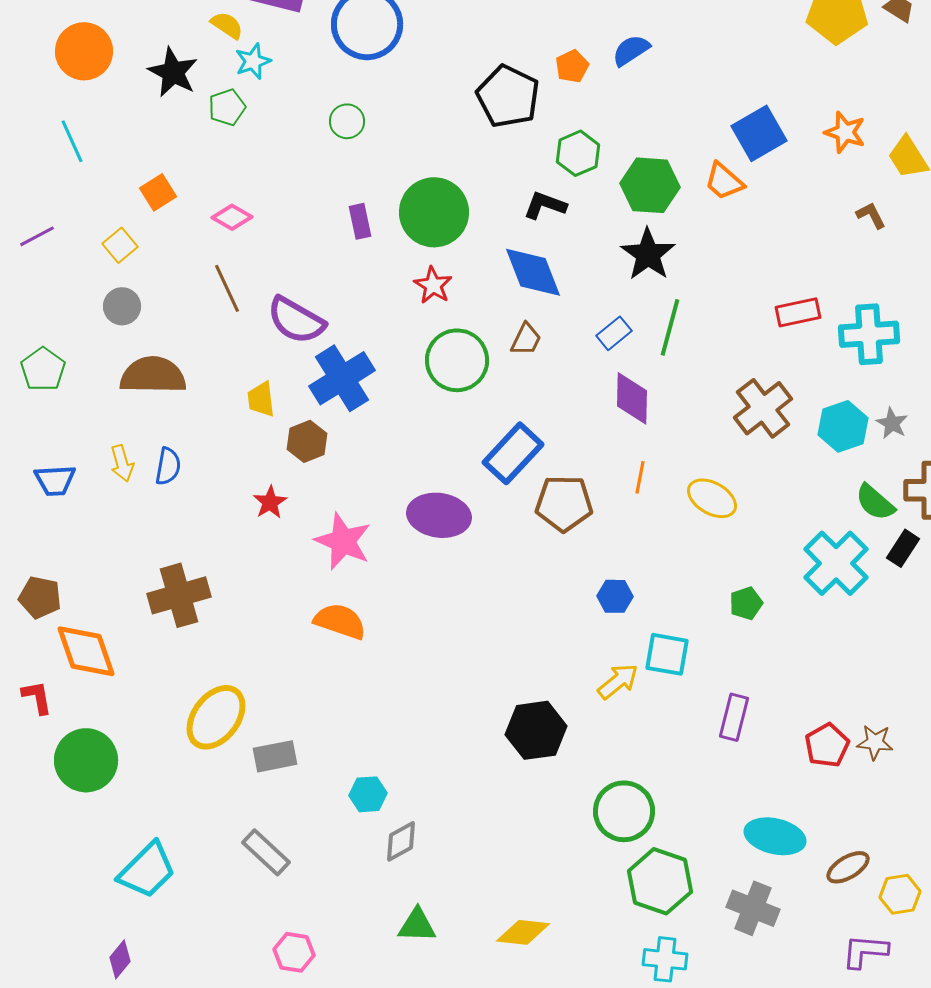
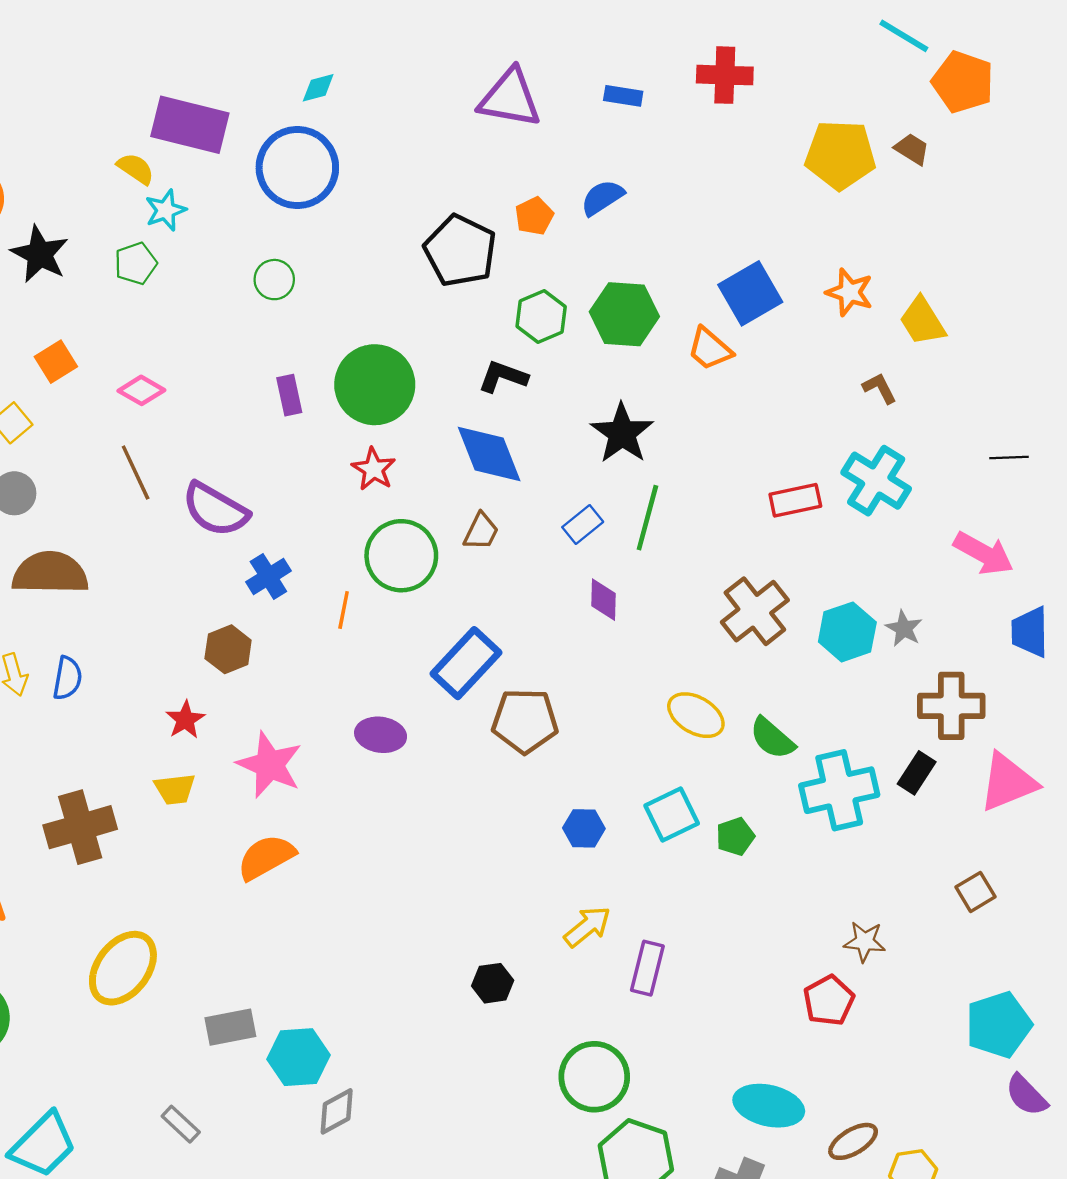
black star: (173, 72) -> (40, 254), moved
green hexagon: (650, 185) -> (624, 314), moved
cyan cross: (869, 334) -> (876, 481), moved, turned 36
blue cross: (342, 378) -> (268, 576), size x0.6
purple diamond: (632, 398) -> (604, 600), size x0.7
yellow trapezoid: (261, 399) -> (175, 789), moved, turned -90
orange line: (640, 477) -> (344, 610), moved
green semicircle: (875, 502) -> (772, 738), moved
purple ellipse: (439, 515) -> (381, 735), size x0.7
cyan cross: (836, 563) -> (839, 790), turned 32
orange semicircle: (340, 621) -> (266, 857), turned -48
cyan square: (667, 654) -> (672, 814), moved, turned -36
purple rectangle: (734, 717) -> (647, 968), moved
black hexagon: (536, 730) -> (493, 983), size x0.6
brown star: (875, 742) -> (865, 942), moved
gray rectangle: (275, 756) -> (230, 1027), moved
cyan hexagon: (368, 794) -> (299, 1057), size x1.4
gray rectangle: (266, 852) -> (181, 1124), size x0.7

